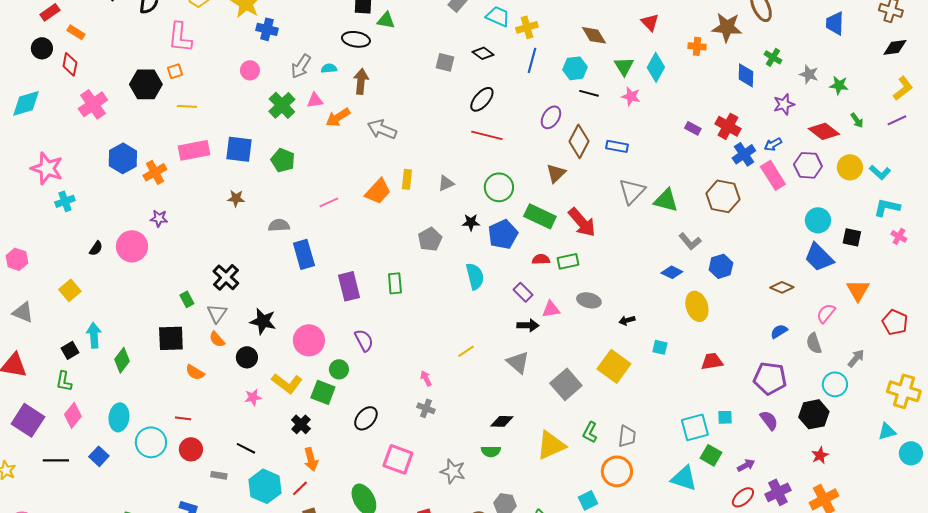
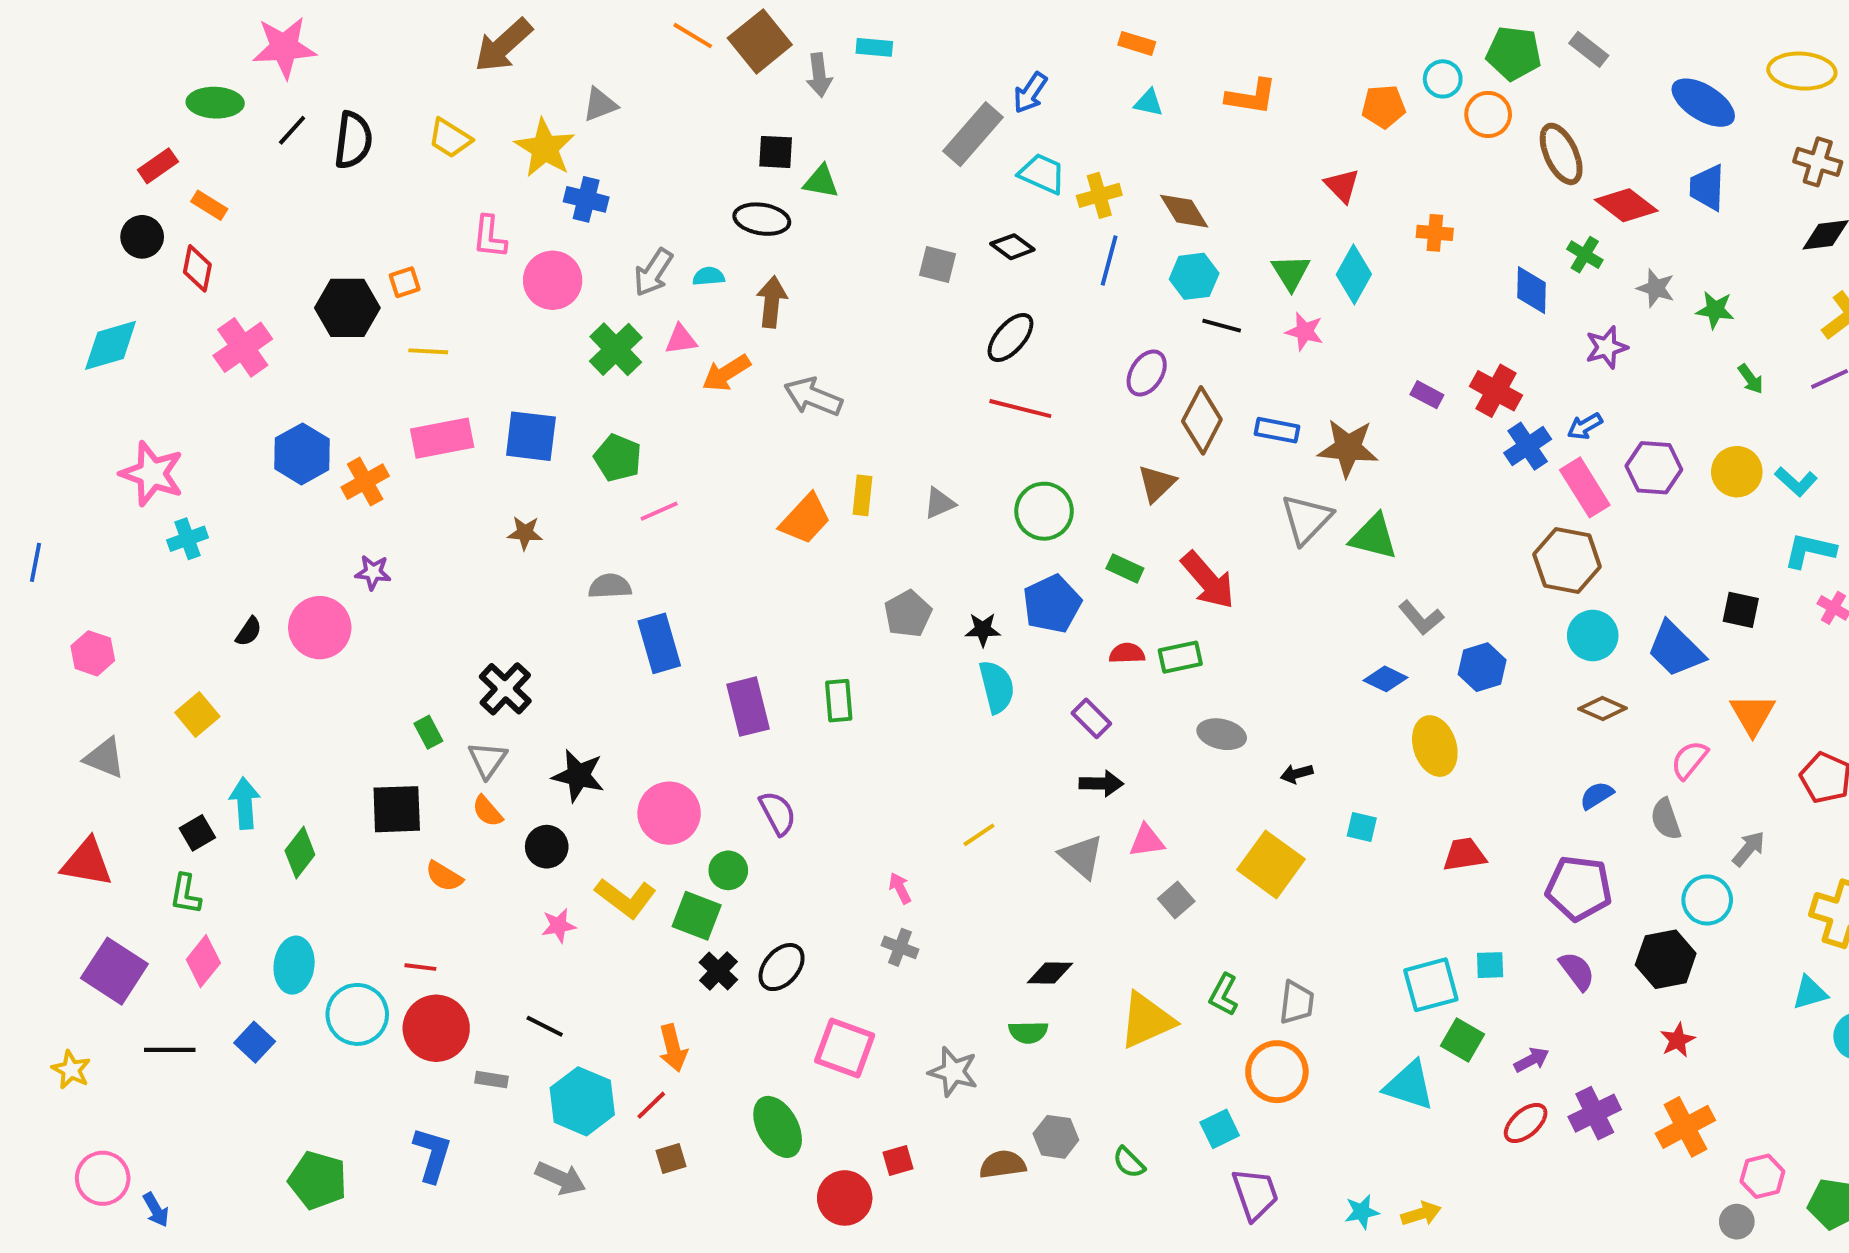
brown star: (727, 27) -> (1348, 448), moved
brown diamond: (594, 35) -> (1184, 211), moved
pink L-shape: (180, 37) -> (489, 237), moved, size x0.7
pink circle: (250, 70) -> (553, 280), size x1.5
red diamond: (824, 131) -> (1626, 205), moved
brown hexagon: (723, 196) -> (1567, 561), moved
pink line: (329, 202) -> (659, 511), moved
green rectangle: (540, 216) -> (1125, 568), size x0.6
cyan circle: (818, 220) -> (1593, 635), moved
black star: (471, 222) -> (983, 630), moved
pink triangle: (551, 309) -> (1147, 841), moved
gray square: (566, 384) -> (1176, 900), size x0.6
black cross: (301, 424) -> (718, 971), moved
red circle: (191, 449) -> (436, 1028), size x1.4

